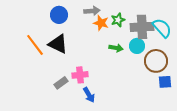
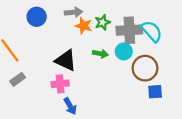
black triangle: (58, 44) -> (66, 60), moved
gray rectangle: (61, 83) -> (18, 79), moved

